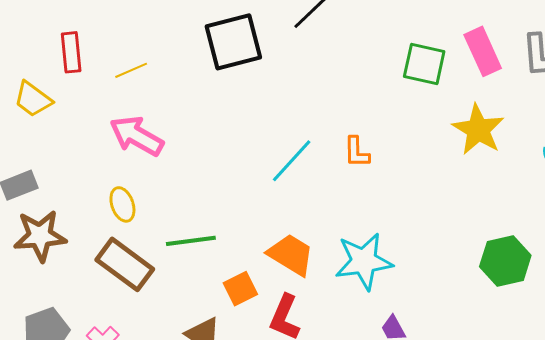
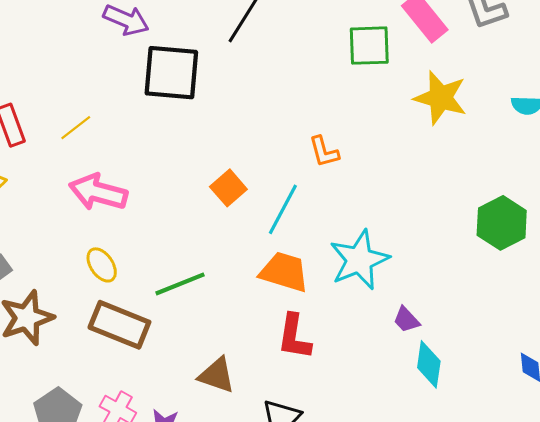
black square: (233, 42) -> (171, 73), turned 34
cyan line: (292, 161) -> (283, 209), moved
orange square: (240, 289) -> (228, 188), moved

